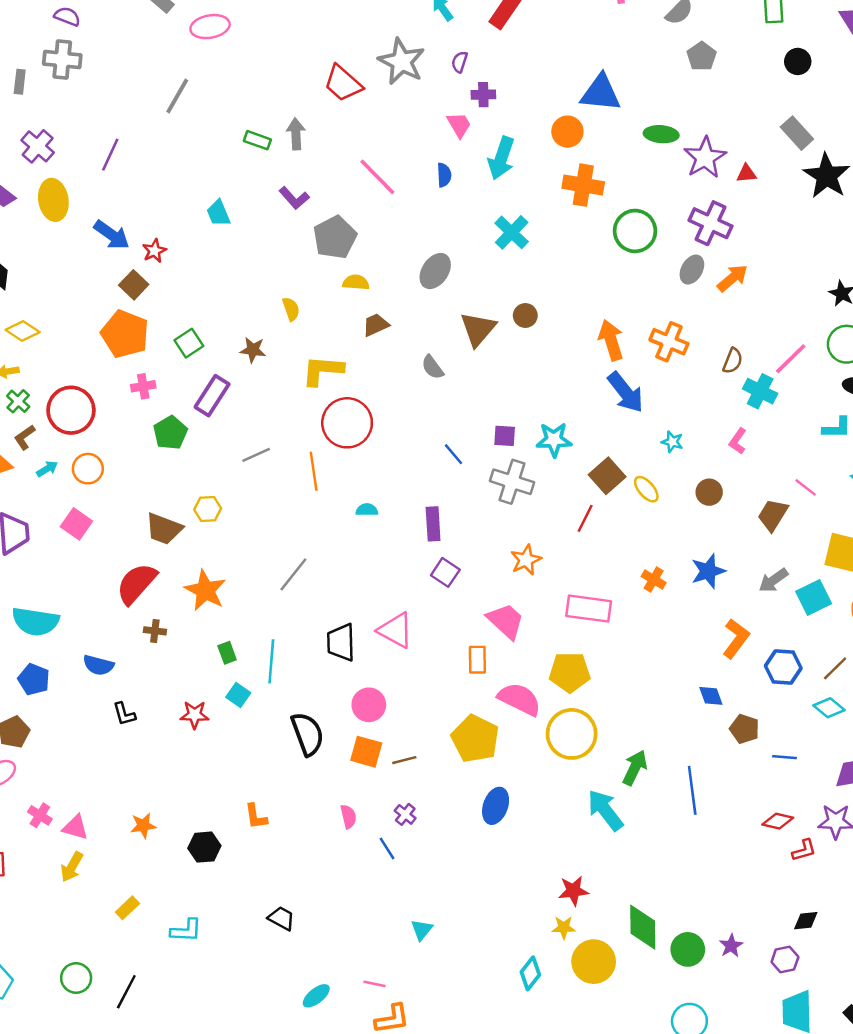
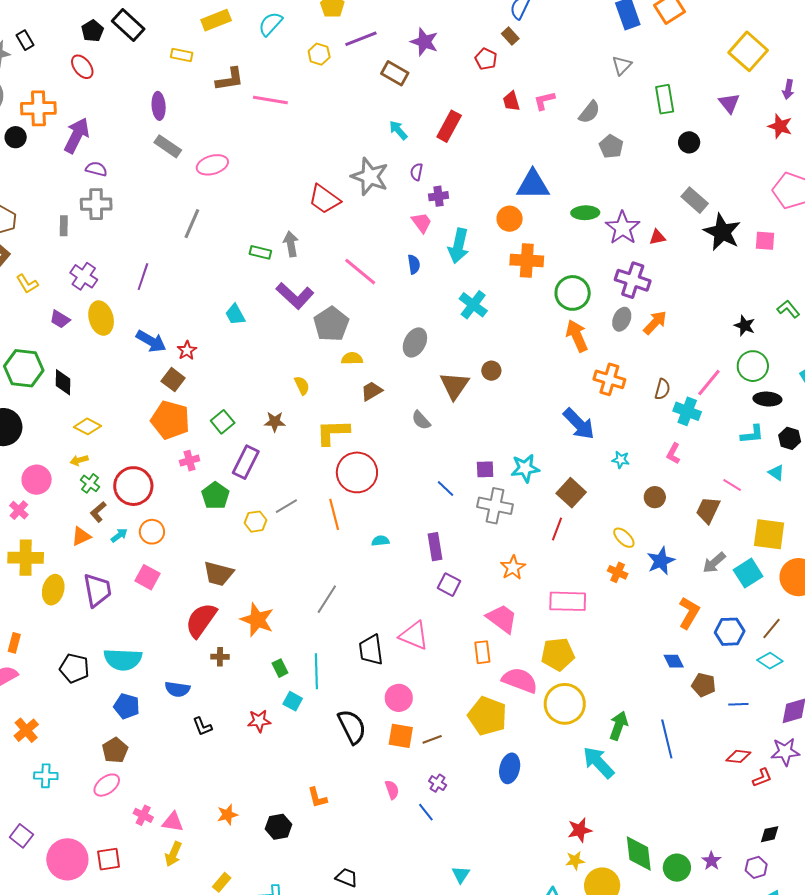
purple L-shape: (294, 198) -> (295, 296), size x1.5
orange arrow: (611, 340) -> (577, 336), moved
yellow ellipse: (646, 489) -> (624, 538), moved
yellow hexagon: (208, 509) -> (255, 522), moved

